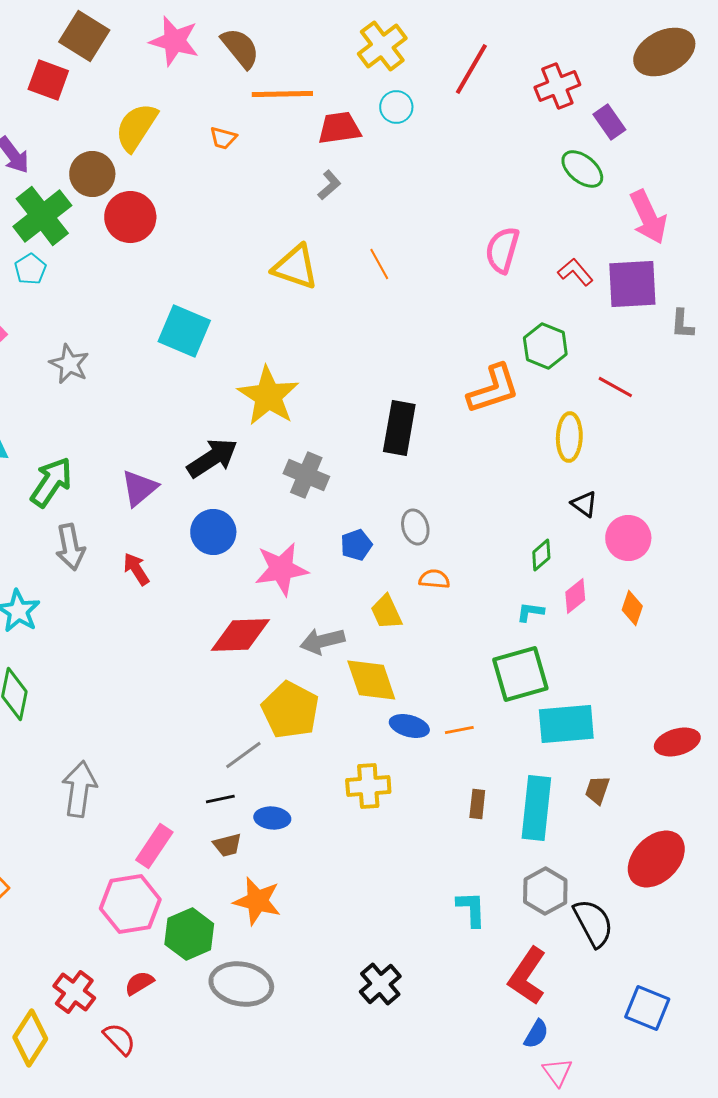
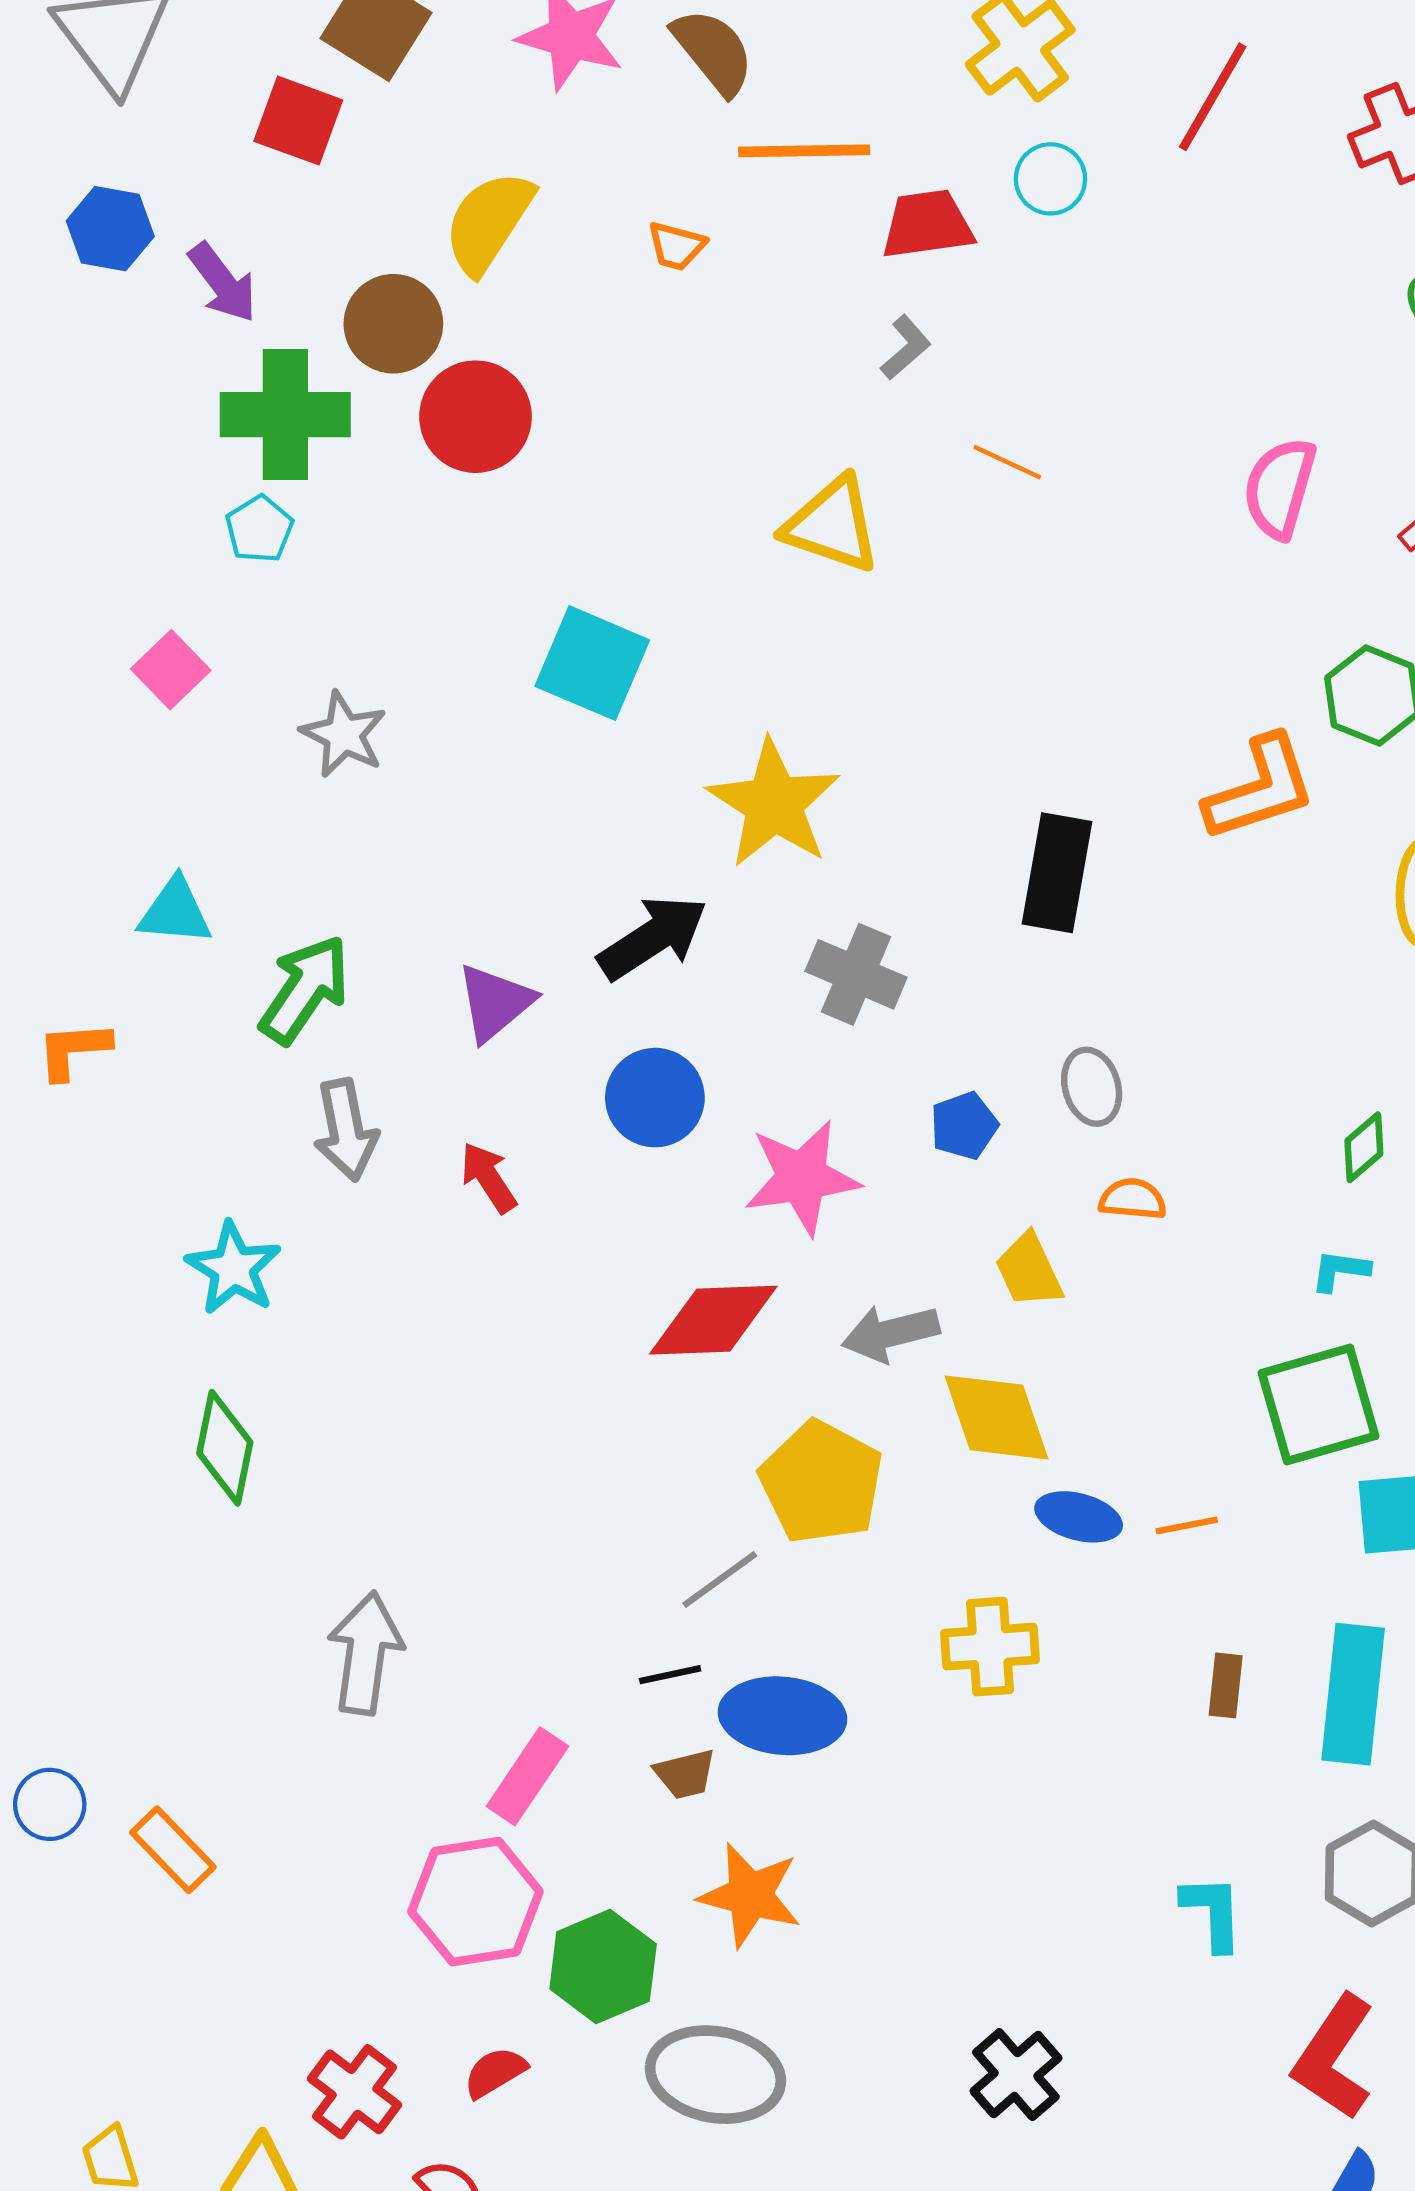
green cross: (42, 216) -> (285, 415), turned 38
orange line: (379, 264) -> (1007, 462), moved, turned -36
blue ellipse: (272, 818) -> (782, 1716), size x1.6

